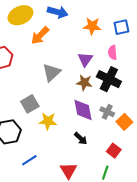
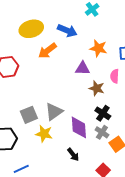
purple triangle: (85, 59) -> (83, 68), moved, turned 49
gray triangle: (52, 73) -> (54, 112), moved
black cross: (109, 79) -> (103, 113), moved, size x0.7
brown star: (84, 83) -> (97, 88), moved

